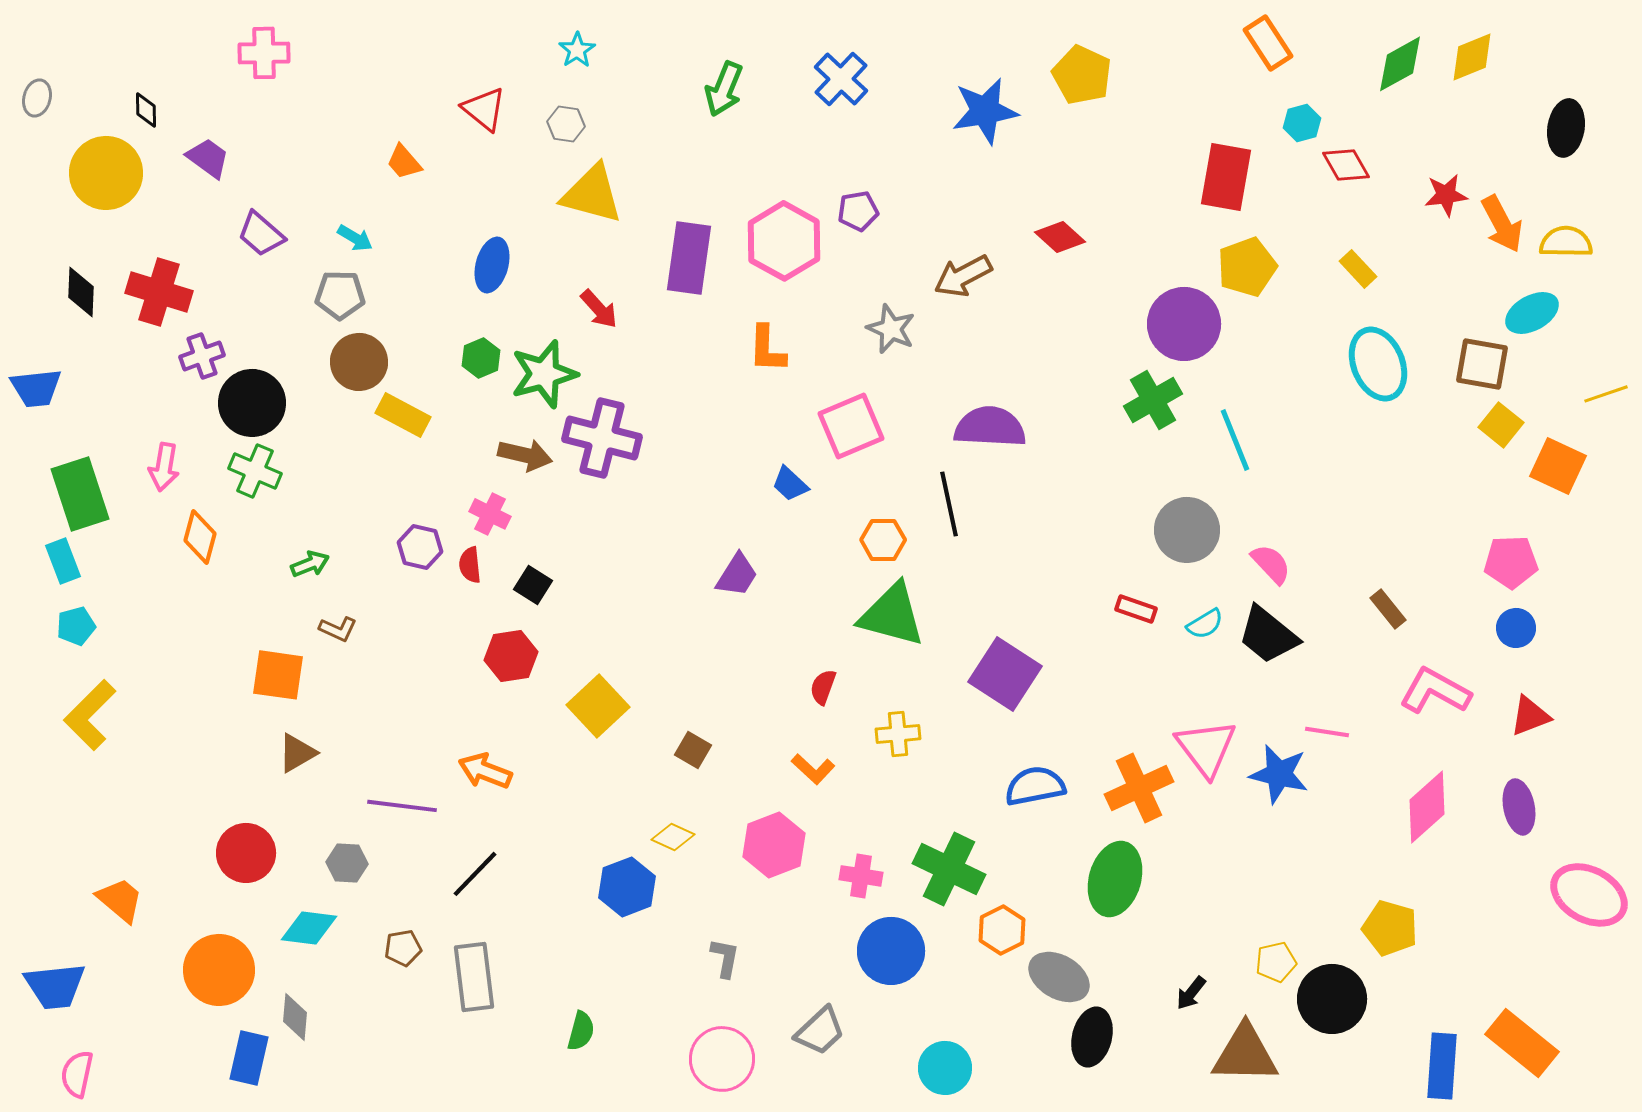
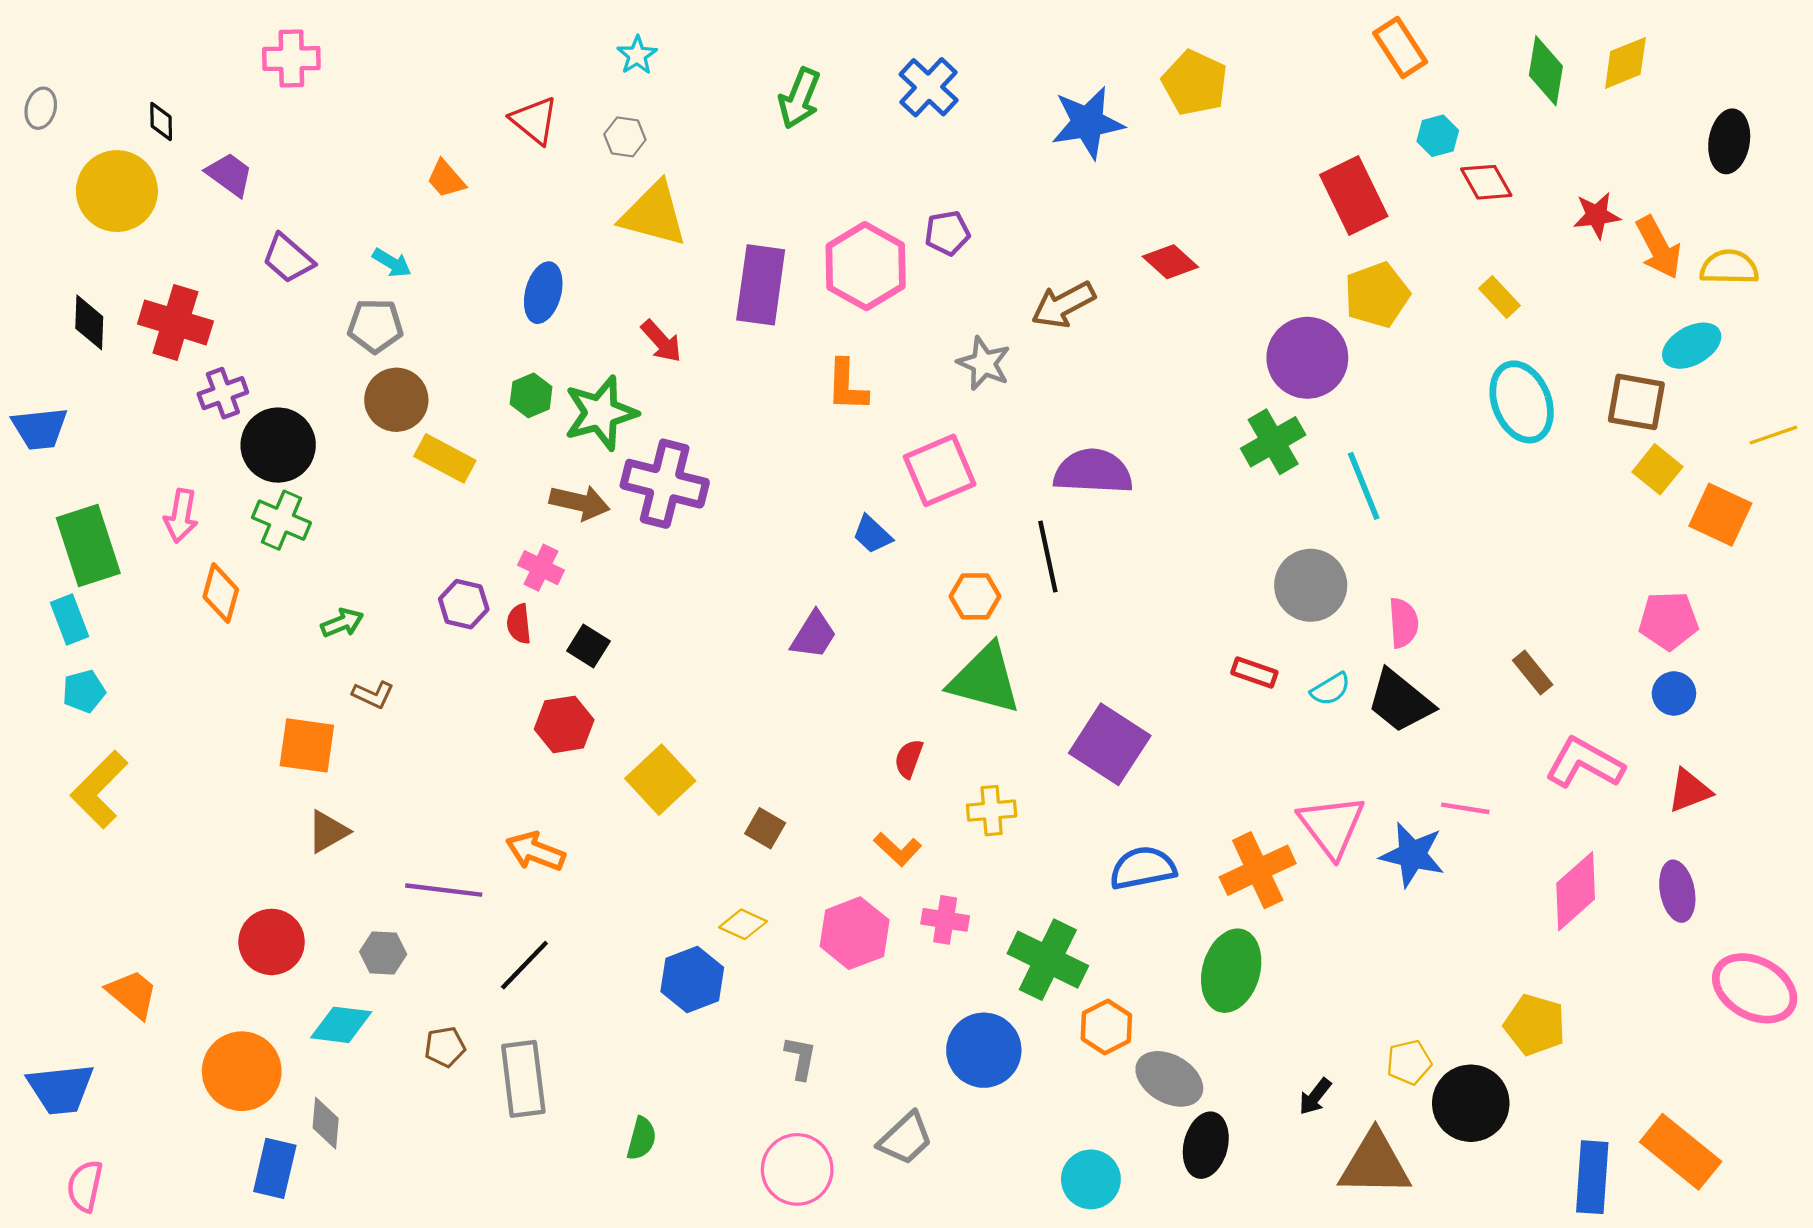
green diamond: (1400, 64) -> (1546, 71), turned -52
red rectangle: (1226, 177) -> (1354, 195), turned -36
pink semicircle: (1271, 564) -> (1403, 623), turned 39
pink cross: (861, 876) -> (945, 920), moved
cyan circle: (945, 1068) -> (1091, 1179), moved

